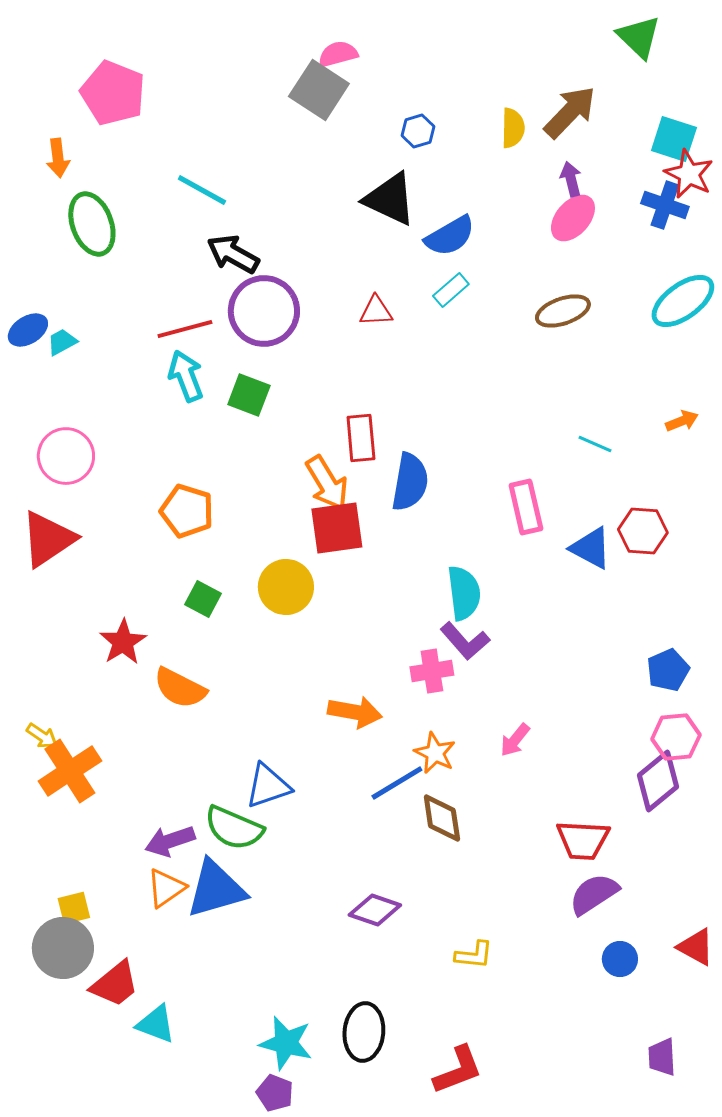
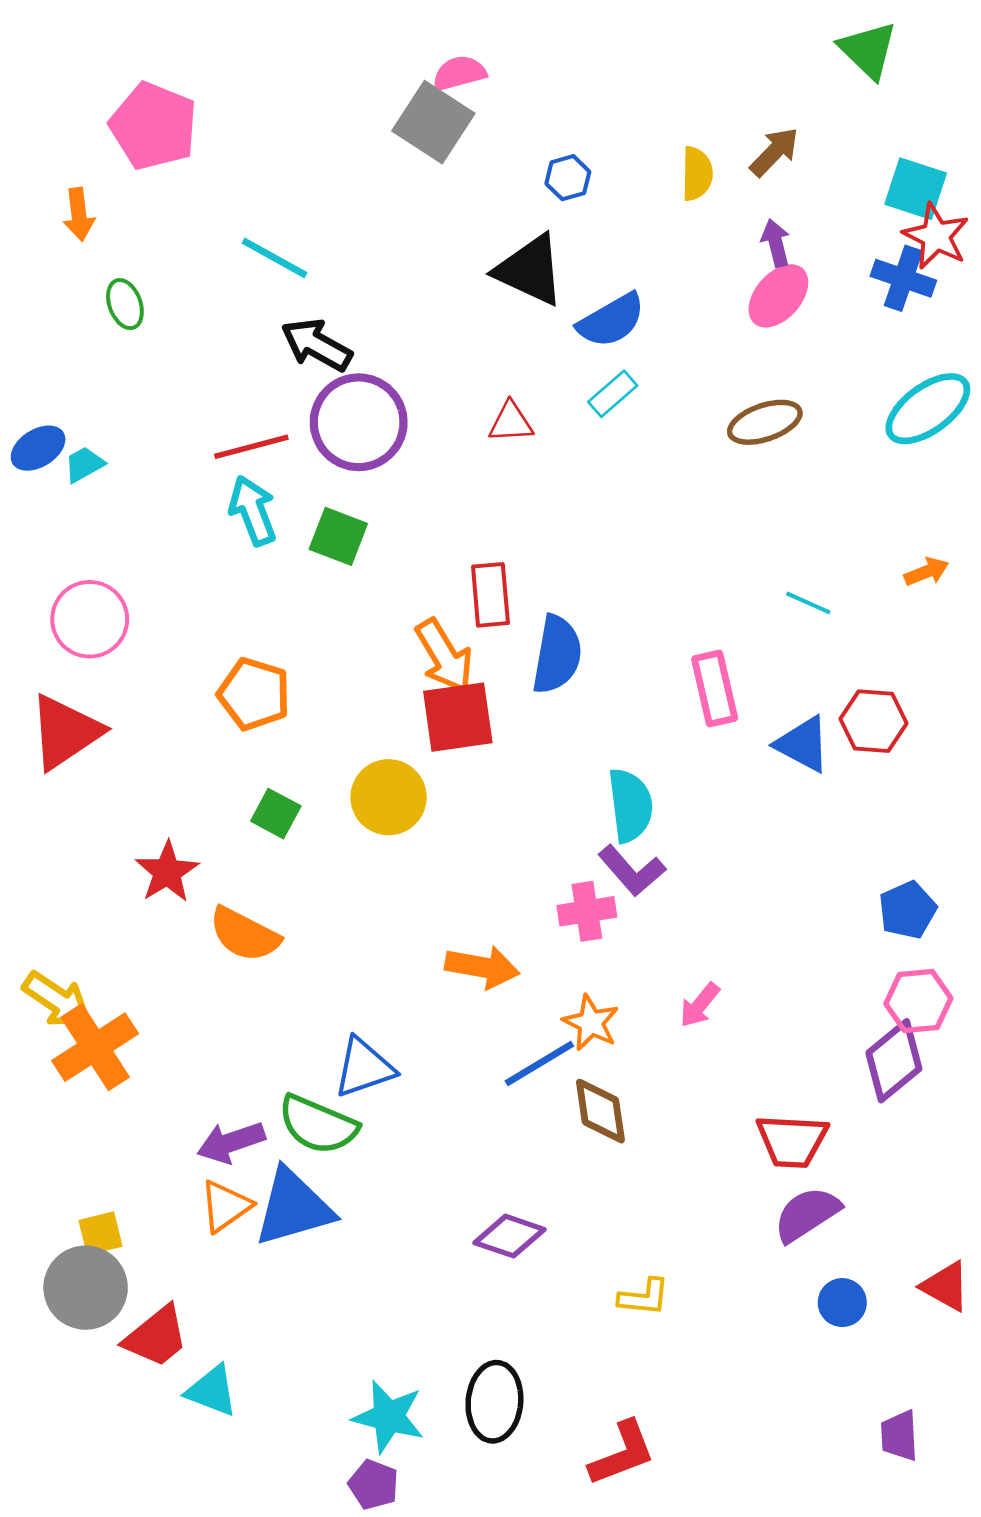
brown arrow: (570, 112) -> (774, 152), size x0.7
green ellipse: (92, 224) -> (125, 304), size x0.6
yellow arrow: (42, 736) -> (57, 1000), size x1.6

